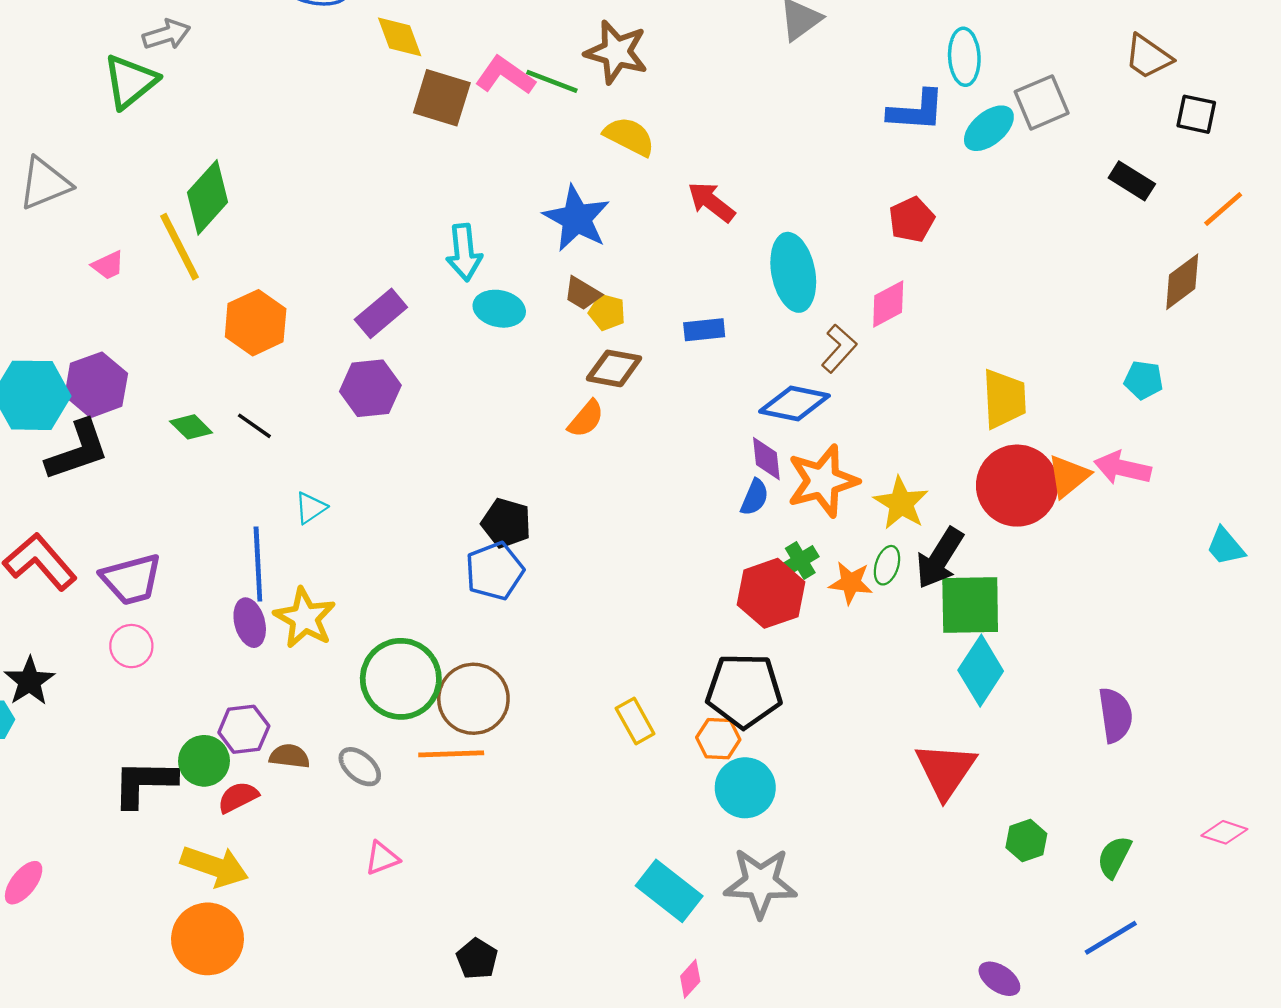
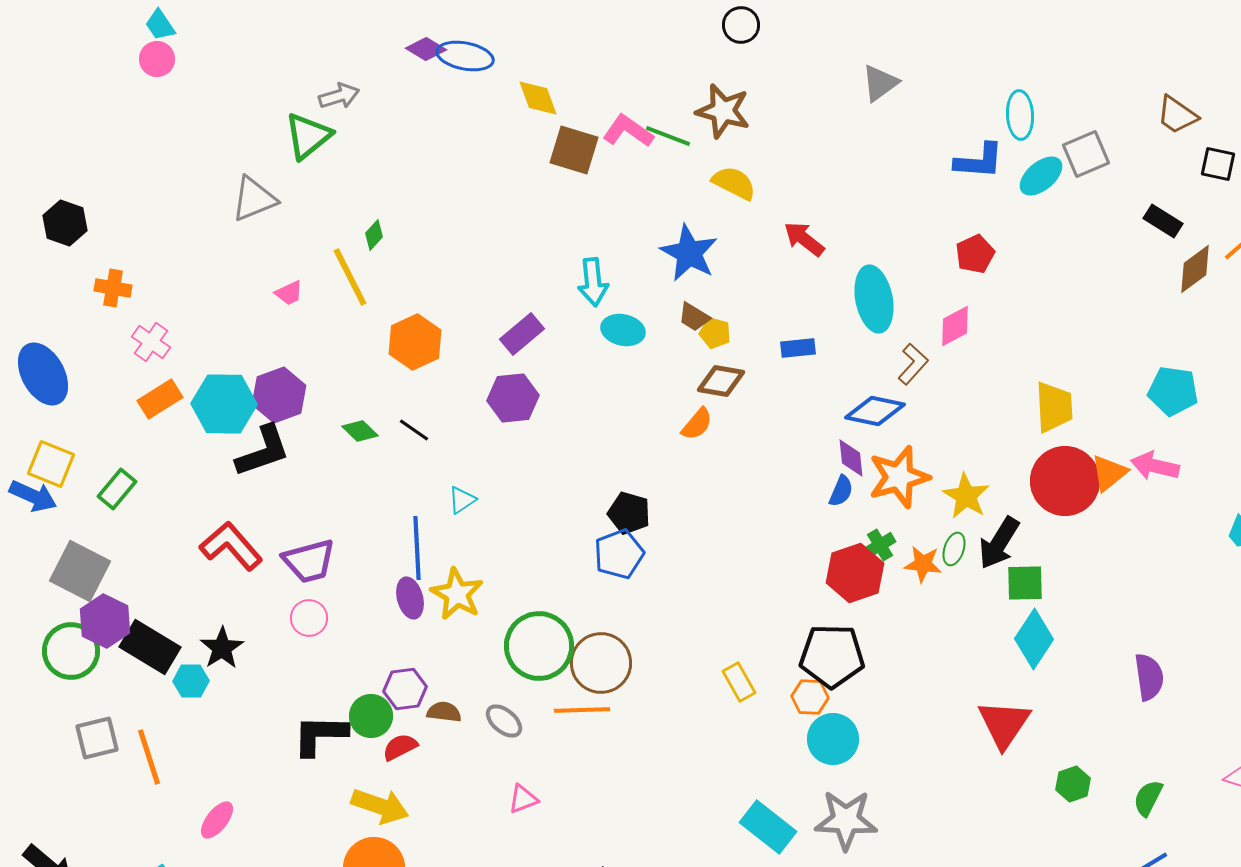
gray triangle: (45, 183) -> (254, 199), moved
green diamond: (208, 197) -> (374, 235), size x0.5
brown diamond: (1182, 282) -> (1195, 269), moved
cyan pentagon: (1144, 380) -> (1173, 391), size x1.5
green square: (970, 605) -> (1025, 583), size x0.7

